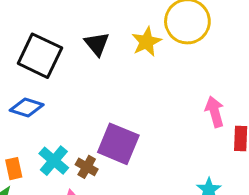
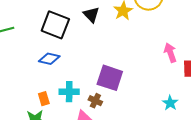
cyan cross: (54, 161) -> (69, 92), turned -36
brown cross: (87, 167) -> (95, 101), moved

